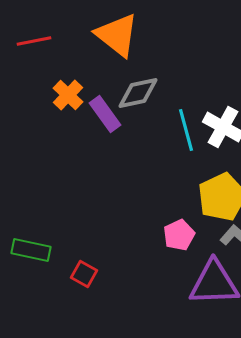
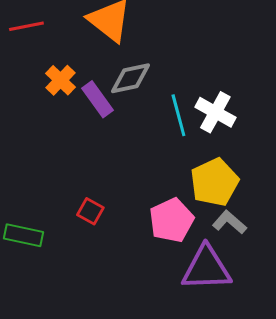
pink pentagon: (179, 235) -> (171, 220), size x1.4
red square: (84, 274) -> (90, 211), moved

